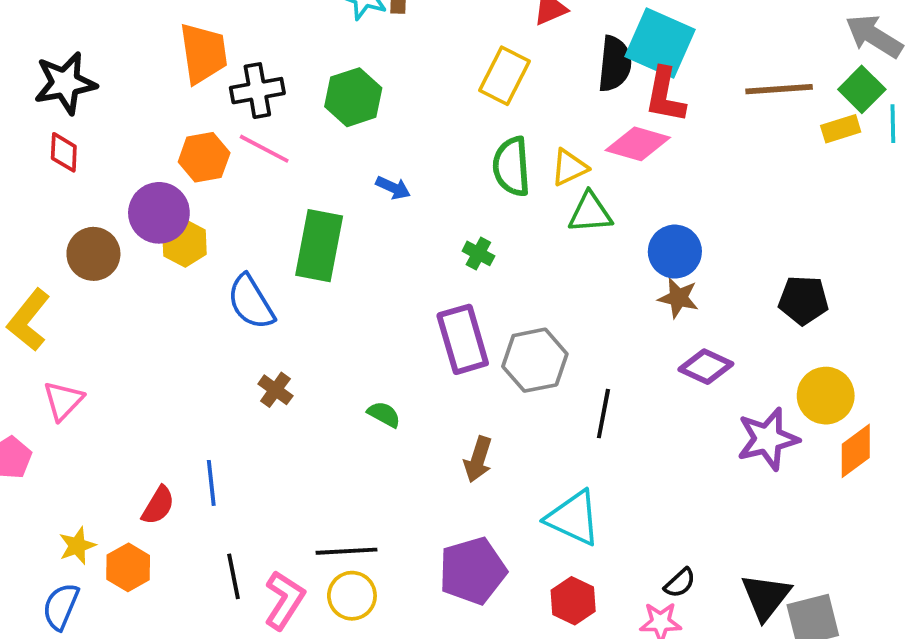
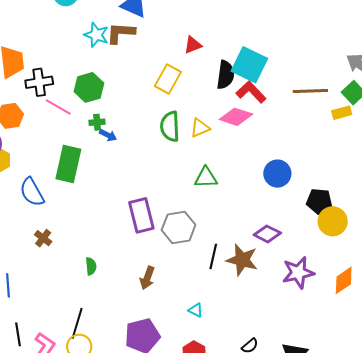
red L-shape: (665, 95) -> (251, 92), turned 124
pink line: (264, 149) -> (58, 107), moved
green triangle: (590, 213) -> (206, 178), moved
blue circle: (675, 252) -> (277, 174), moved
green cross: (478, 253) -> (97, 122), moved, turned -35
brown star: (678, 298) -> (242, 260), moved, size x1.5
yellow circle: (826, 396) -> (333, 221), moved
green semicircle: (384, 414) -> (91, 266), moved, turned 54
cyan triangle: (573, 518) -> (196, 310), size x0.5
black line: (346, 551) -> (77, 323), turned -72

